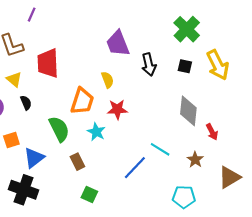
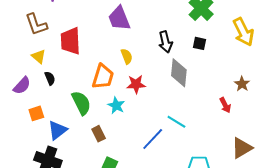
purple trapezoid: (118, 44) -> (119, 18), moved
yellow arrow: (218, 65) -> (243, 32), moved
gray diamond: (188, 111) -> (179, 73), moved
brown star: (195, 160) -> (242, 84), moved

